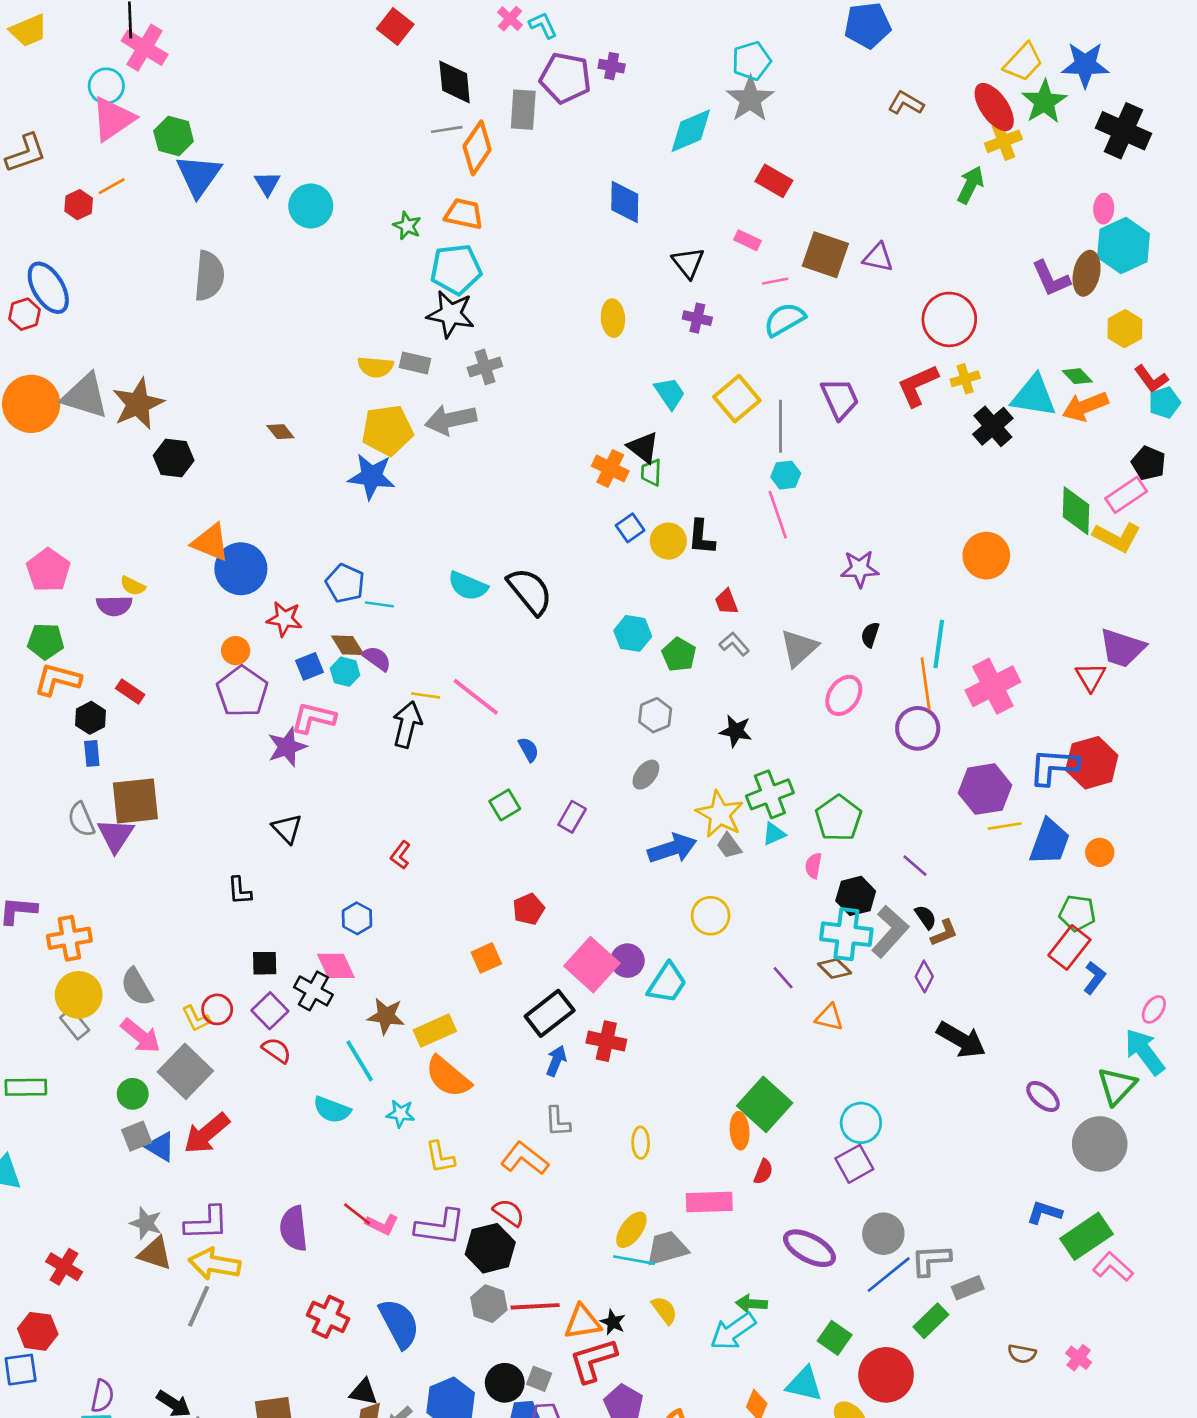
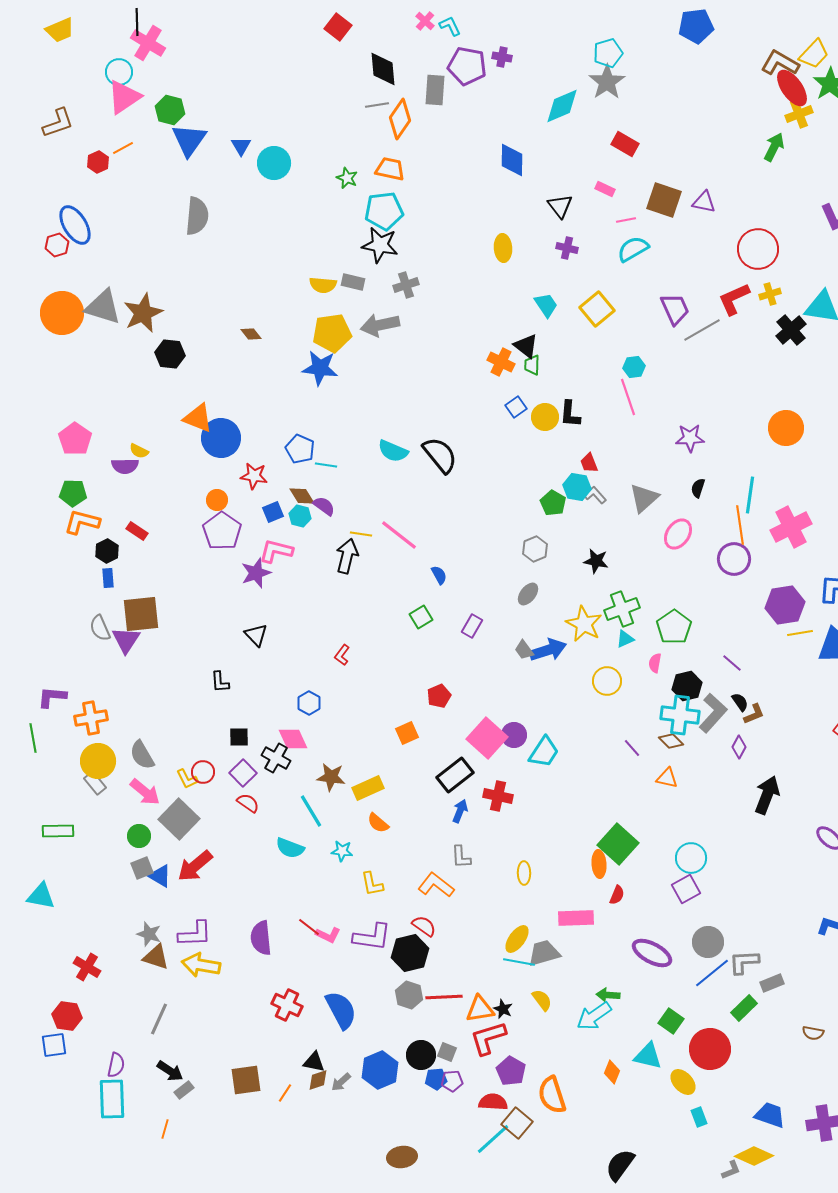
brown L-shape: (906, 103) -> (780, 63), moved, size x1.4
gray line: (780, 426) -> (702, 330), moved, turned 60
cyan hexagon: (633, 633) -> (577, 487), moved
gray trapezoid: (729, 846) -> (524, 650), moved
yellow circle: (711, 916) -> (607, 681), moved
black arrow: (961, 1040) -> (767, 795), turned -99
orange semicircle: (448, 1077) -> (378, 823), size x0.6
gray line: (199, 1306) -> (159, 1019), moved

